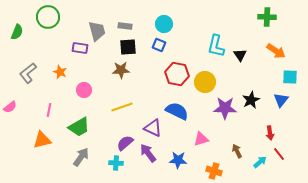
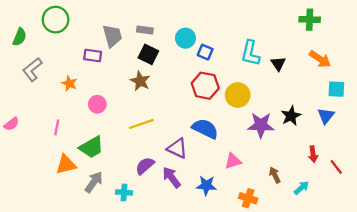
cyan circle: (164, 24) -> (185, 38), moved
blue square: (159, 45) -> (205, 52), moved
black square: (128, 47) -> (148, 54), turned 30
brown star: (121, 70) -> (140, 81), turned 30
gray L-shape: (28, 73) -> (32, 69), moved
orange triangle: (42, 140) -> (66, 165), moved
red line: (279, 154) -> (336, 167), moved
cyan cross: (116, 163) -> (124, 192), moved

